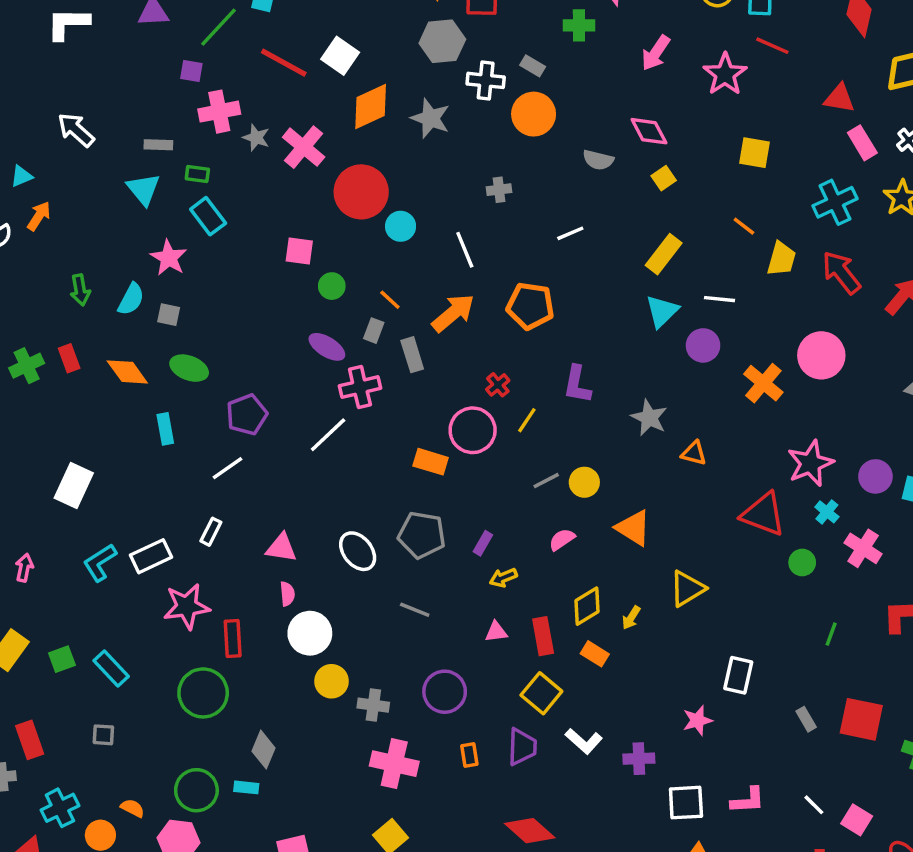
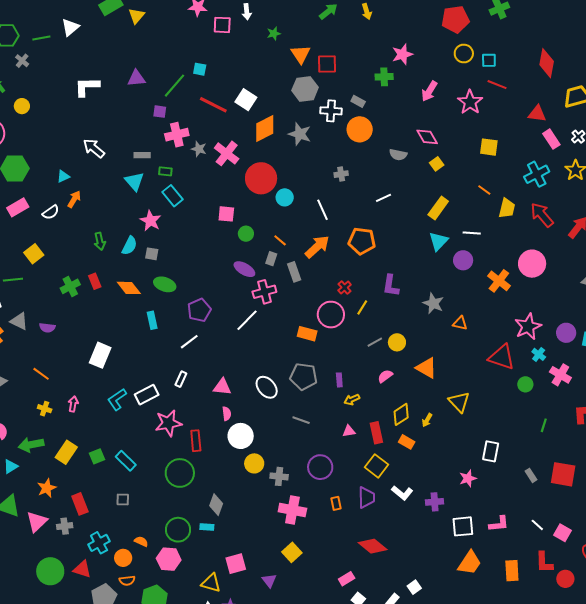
purple rectangle: (483, 543) -> (339, 380), turned -32
yellow triangle: (687, 588) -> (459, 402), turned -40

